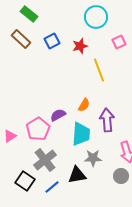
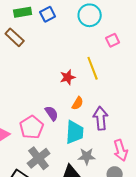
green rectangle: (29, 14) -> (23, 12), turned -48
blue square: (52, 41) -> (48, 14), moved
red star: (80, 46) -> (68, 77), moved
purple semicircle: (58, 115) -> (52, 113), turned 84

